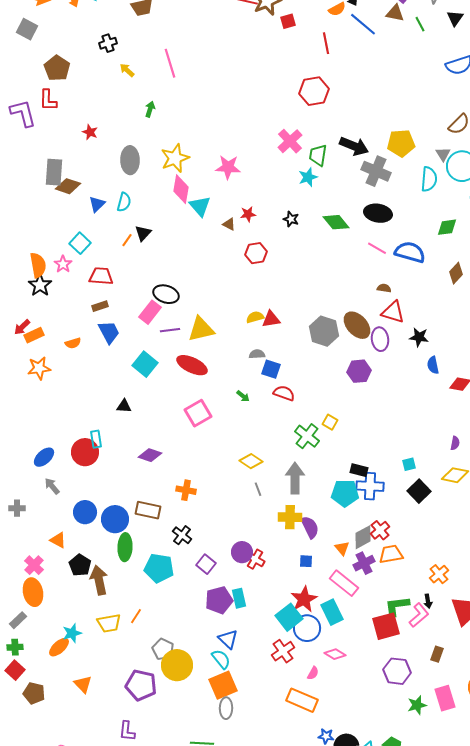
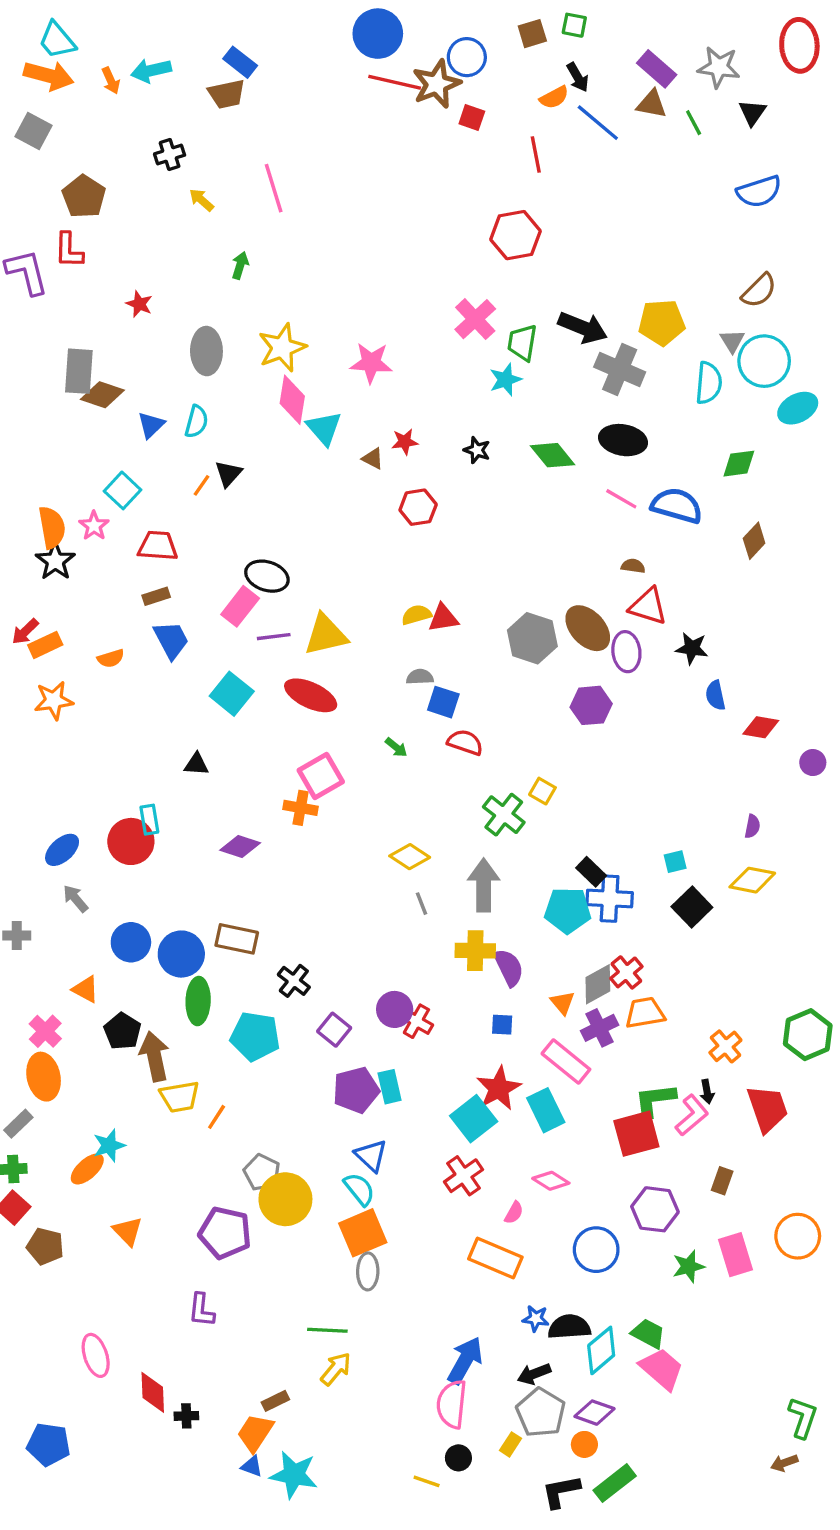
red square: (288, 21) -> (472, 118), turned 35
black rectangle: (359, 470) -> (591, 872), turned 30
orange cross: (186, 490) -> (301, 808), moved
yellow trapezoid: (109, 623) -> (180, 1097), moved
blue circle: (307, 628) -> (596, 1250), moved

